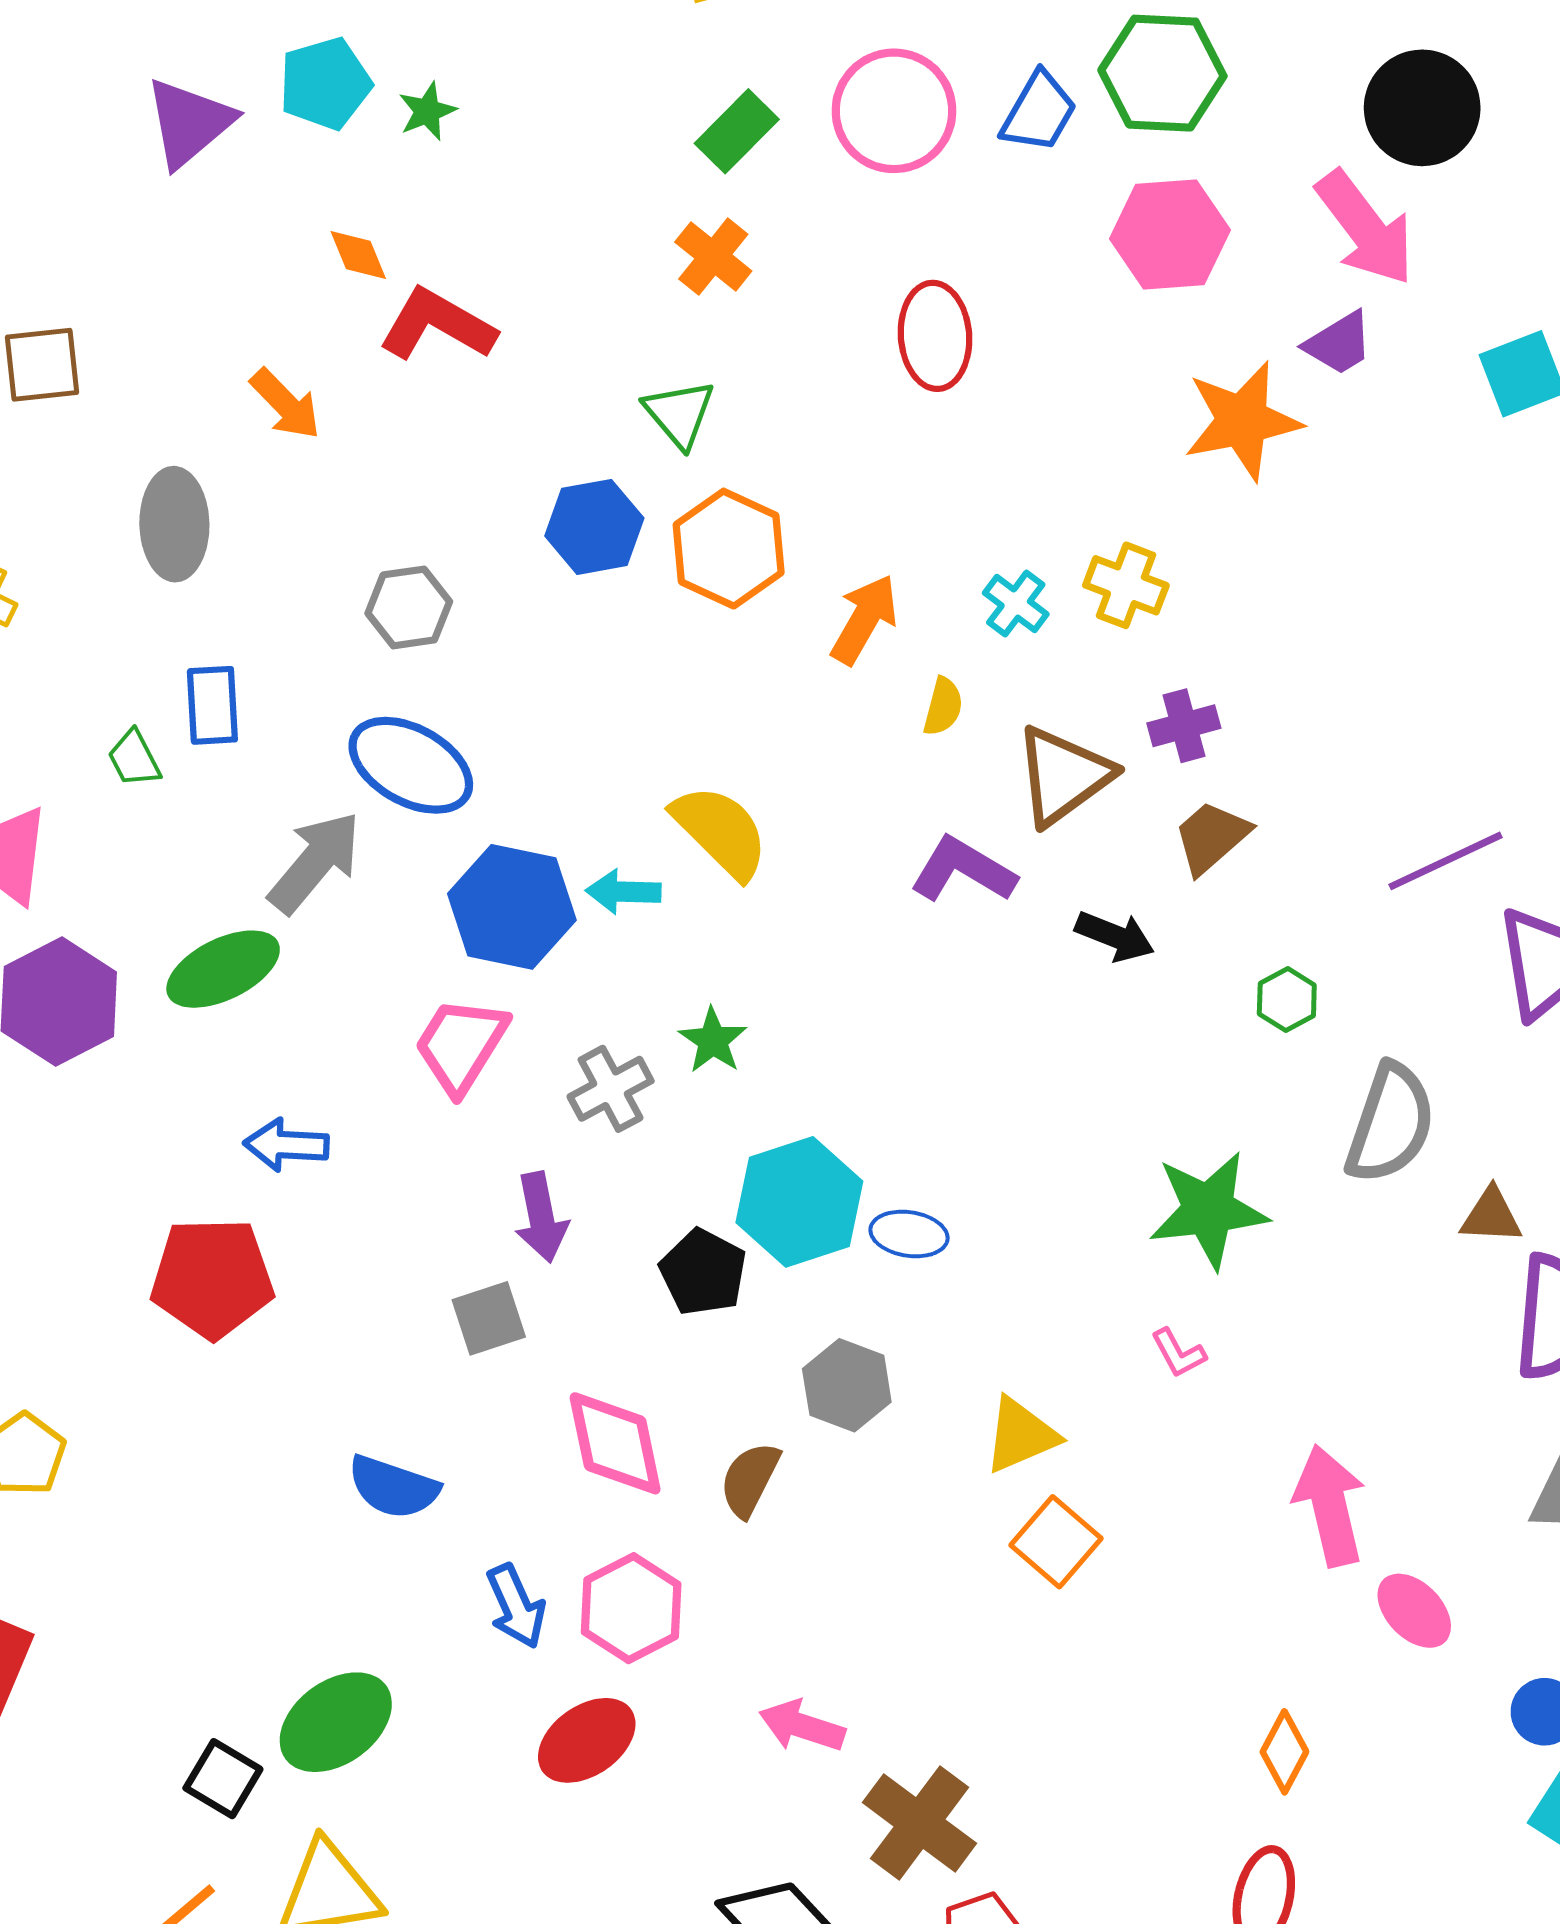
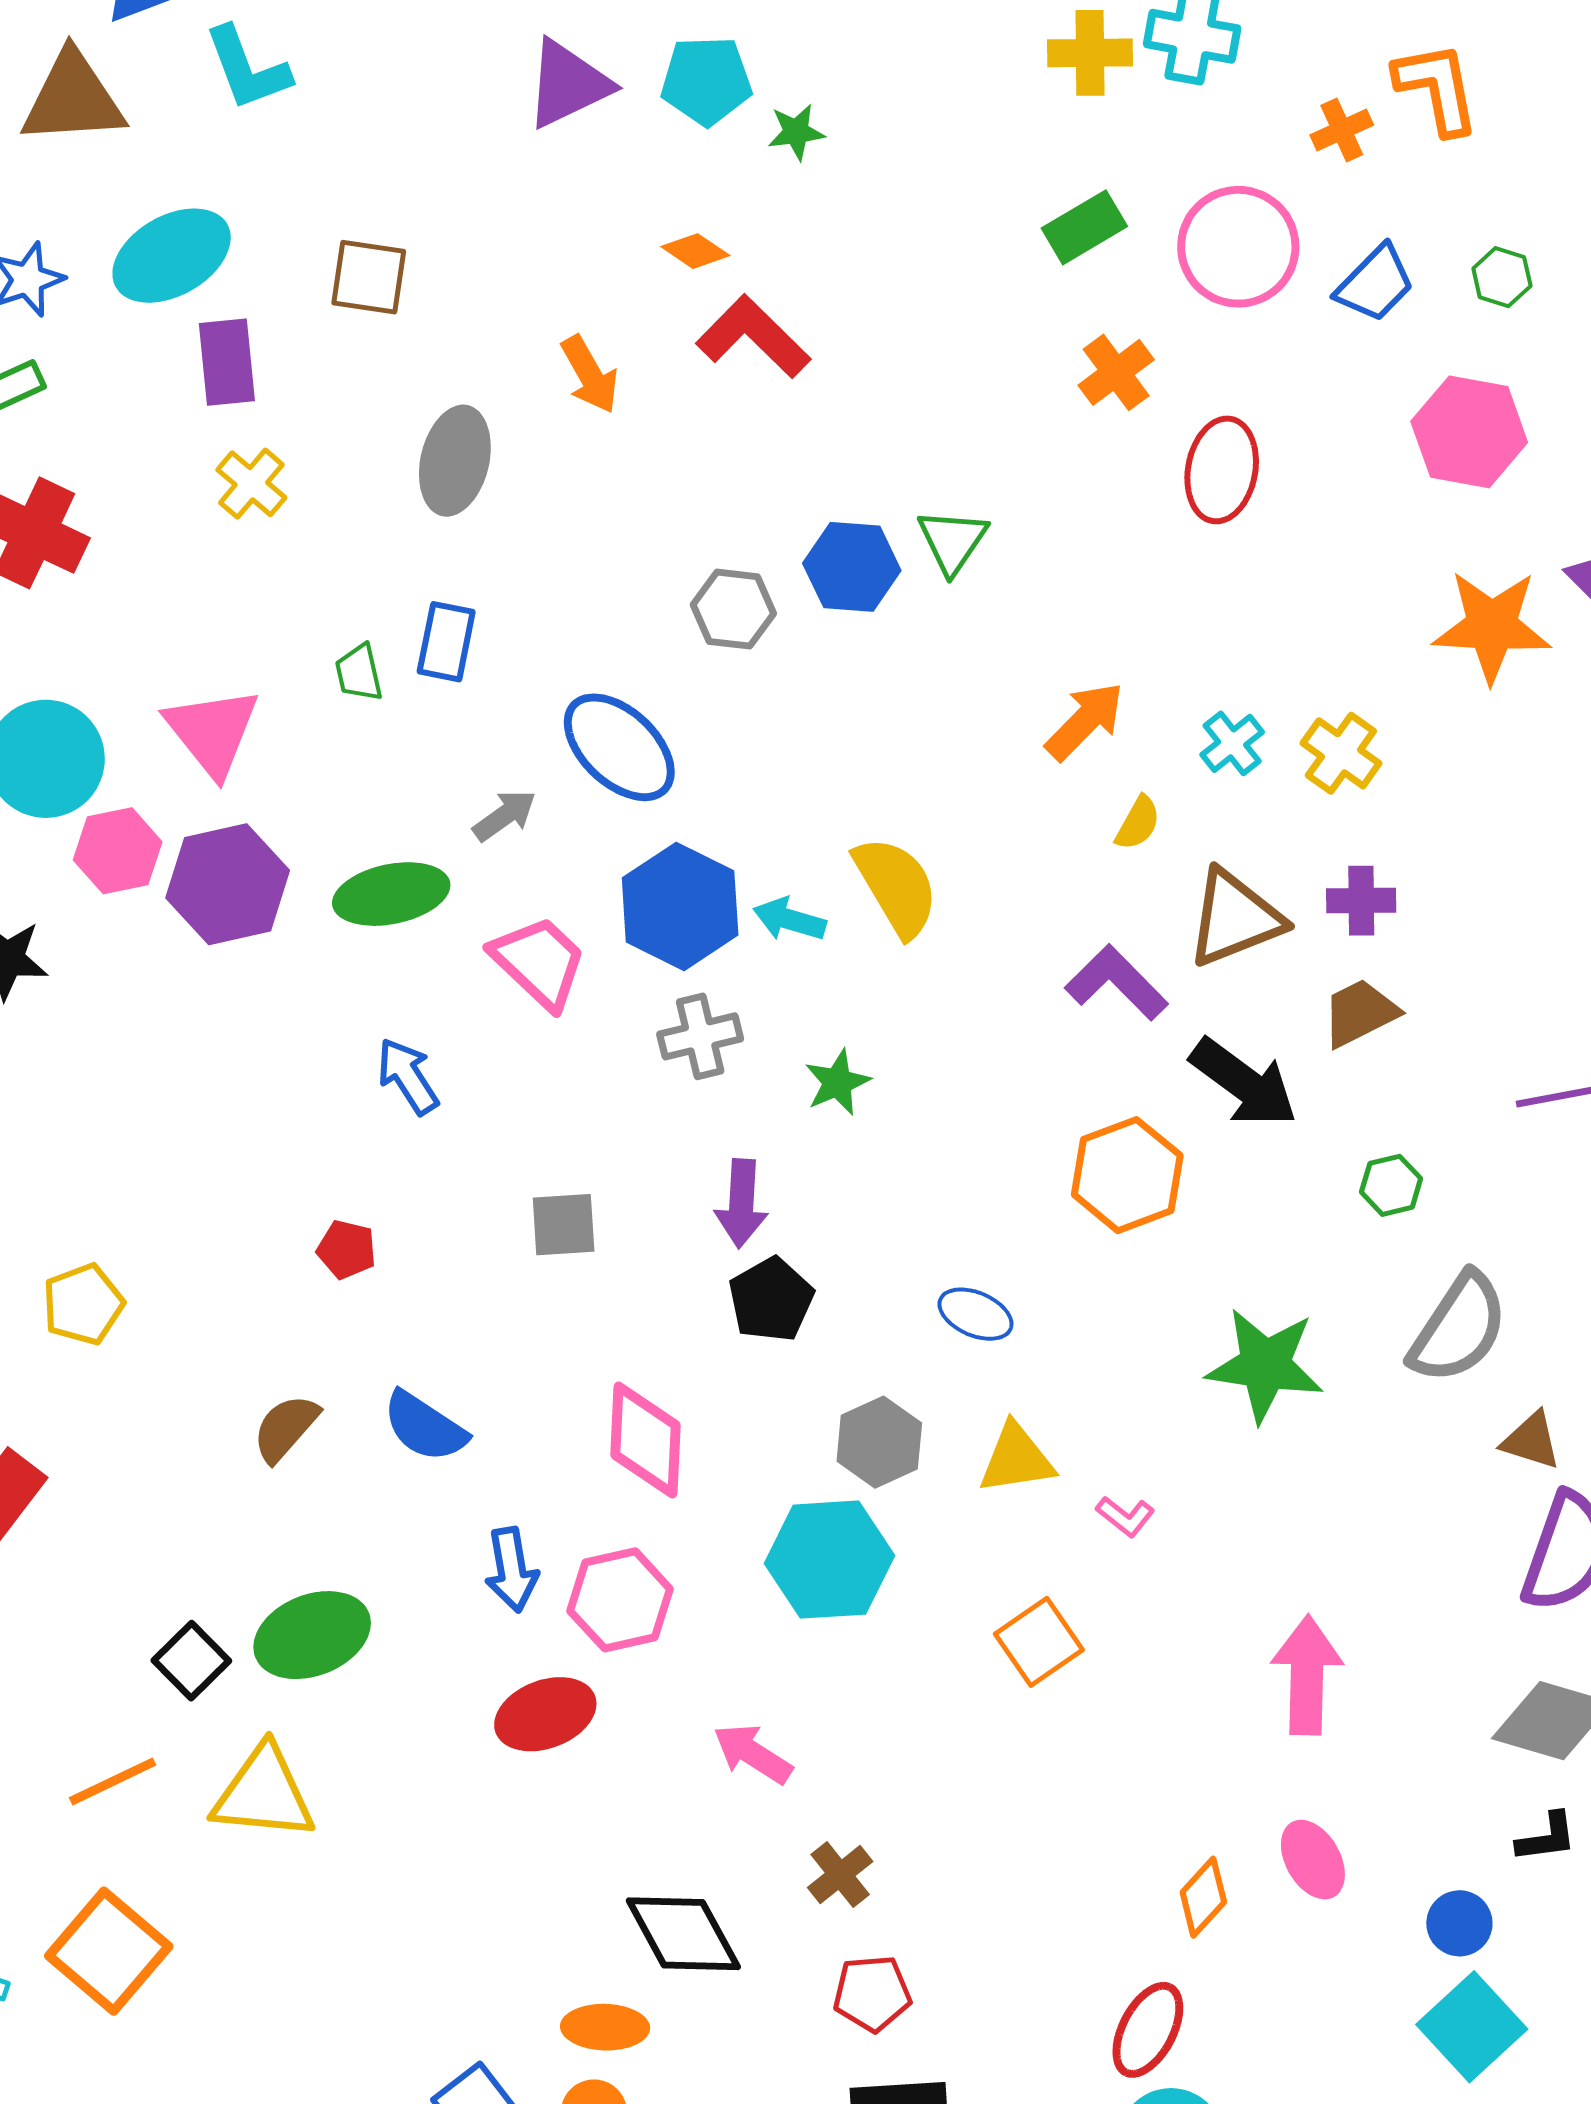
green hexagon: (1162, 73) -> (1502, 277), size x0.5
orange diamond: (358, 255) -> (695, 251), turned -48
orange cross: (713, 257) -> (1116, 372), moved
green triangle: (679, 414) -> (952, 541), moved
orange hexagon: (729, 549) -> (1127, 1175), moved
gray hexagon: (409, 607) -> (733, 609), moved
gray arrow: (315, 862) -> (505, 816), size x0.6
black arrow: (1115, 936) -> (1244, 1083), size x1.5
pink trapezoid: (461, 1045) -> (539, 962), moved, turned 87
gray cross: (611, 1089) -> (700, 1036), moved
blue arrow: (286, 1145) -> (408, 1076), turned 40
cyan hexagon: (799, 1202) -> (829, 1560), moved
purple arrow: (541, 1217) -> (741, 1203), moved
red pentagon: (212, 1278) -> (347, 1250), moved, size x0.5
gray square: (489, 1318) -> (564, 1225), moved
pink L-shape: (1178, 1353) -> (1125, 1516), moved, turned -38
yellow triangle: (1021, 1435) -> (1016, 1459), moved
brown semicircle: (750, 1479) -> (286, 1428), moved
pink ellipse: (1414, 1611) -> (1313, 1860), moved
brown cross: (920, 1823) -> (840, 1875), size x0.6

